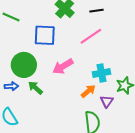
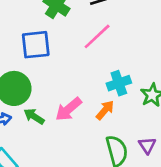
pink arrow: (63, 66) -> (68, 109), moved
purple triangle: (107, 101) -> (147, 145), moved

